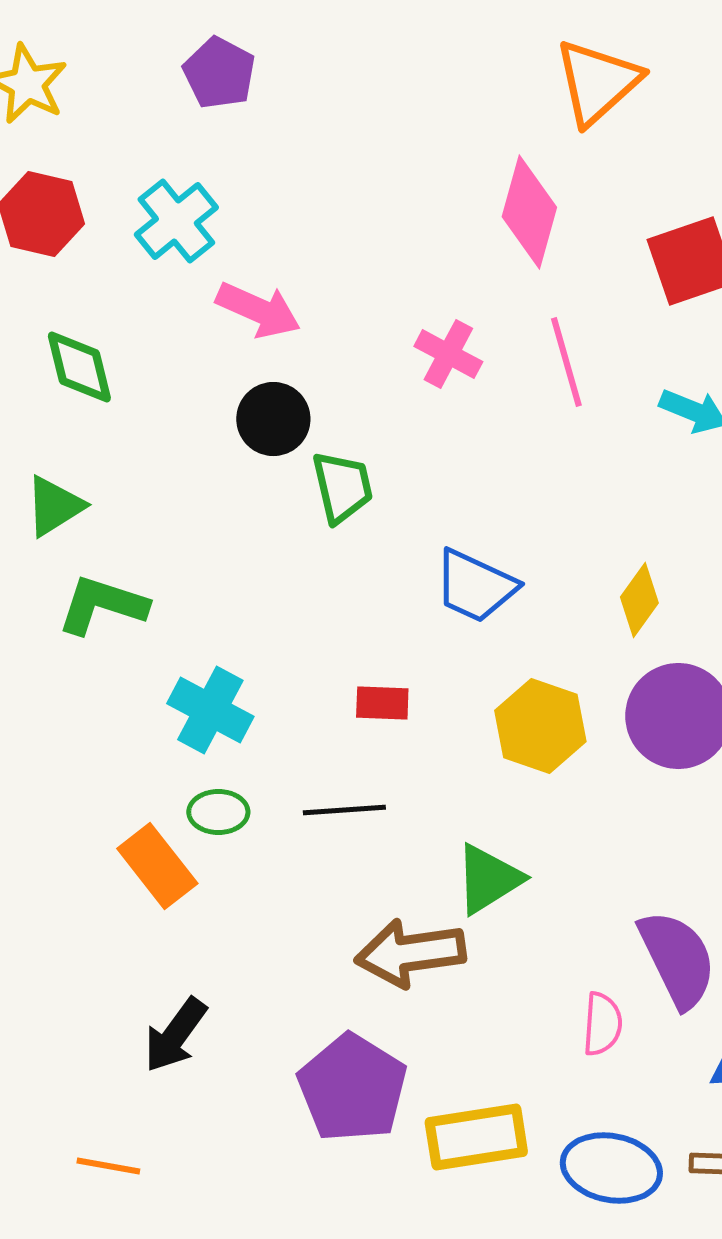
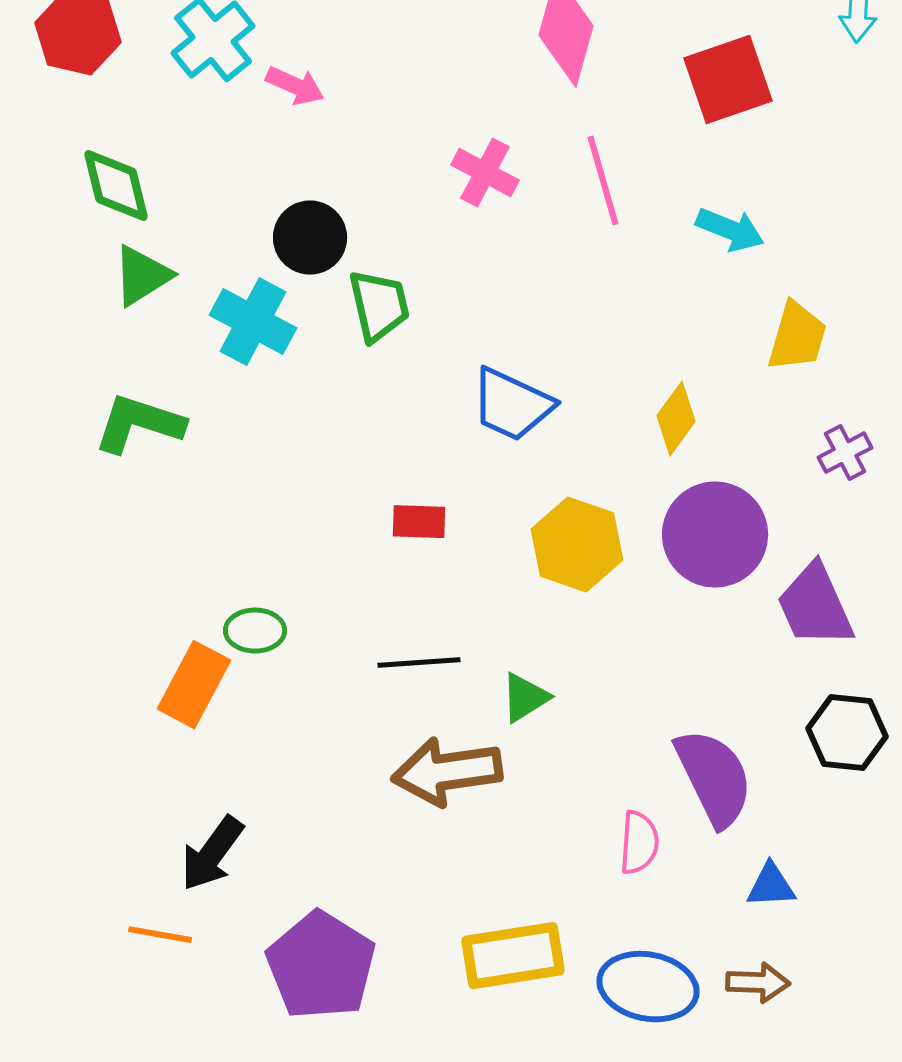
pink arrow: (258, 310) -> (295, 86), moved, size x0.7
green triangle: (54, 506) -> (142, 276), moved
cyan cross: (210, 710) -> (253, 322), moved
black line: (344, 810) -> (419, 663), moved
orange rectangle: (157, 866) -> (194, 685), turned 66
green triangle: (488, 879) -> (525, 698), size x0.7
purple pentagon: (352, 1088) -> (321, 966), moved
orange line: (108, 1166) -> (160, 935), moved

